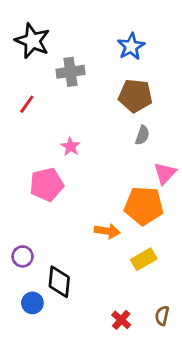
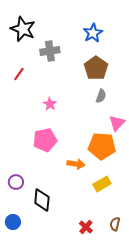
brown pentagon: (135, 96) -> (96, 68), turned 30
pink pentagon: (47, 185) -> (45, 140), moved
blue circle: (32, 303) -> (13, 222), moved

